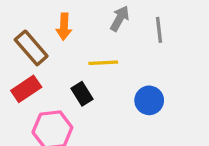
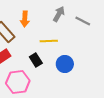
gray line: (159, 30) -> (83, 21), turned -56
blue circle: (149, 100) -> (65, 64), moved

